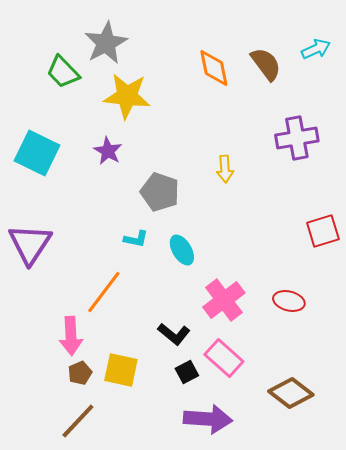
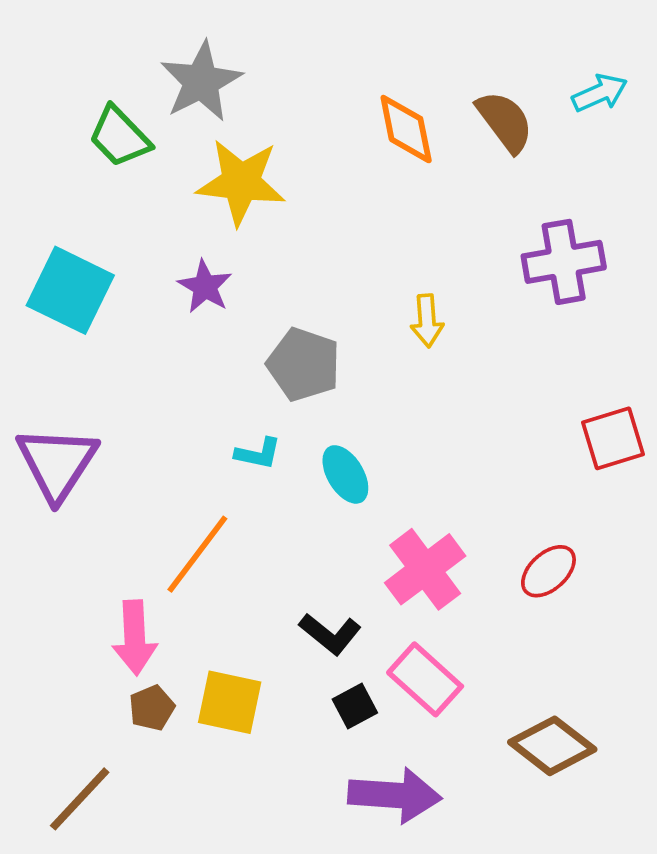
red ellipse: (289, 301) -> (548, 571), turned -56
brown line: (78, 421) -> (80, 799), moved

